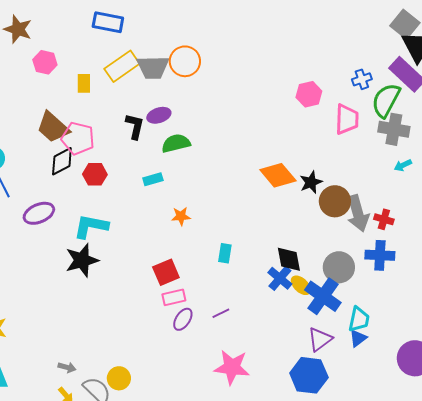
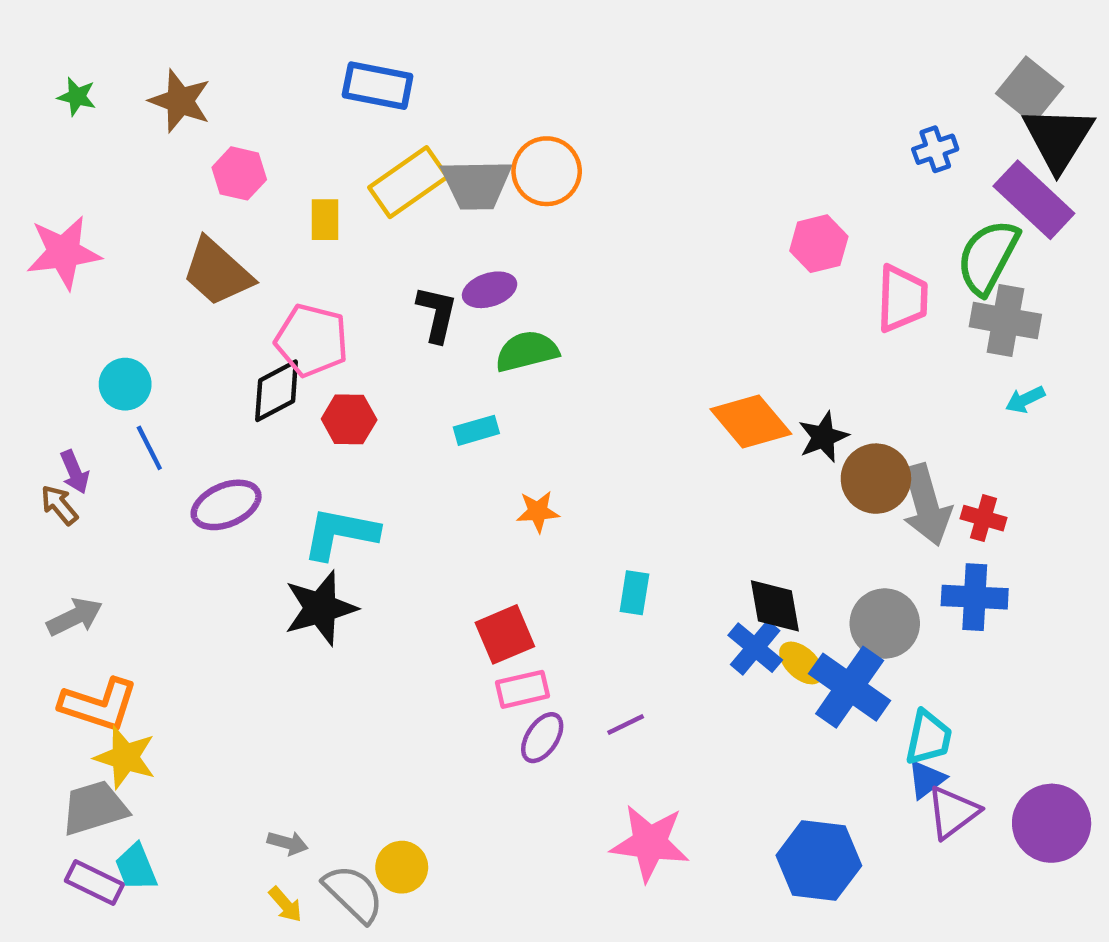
blue cross: (362, 79) -> (935, 149), moved
brown trapezoid: (53, 127) -> (217, 272), moved
purple triangle: (320, 339) -> (953, 812), moved

